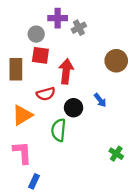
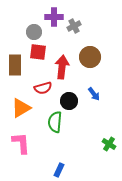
brown circle: (116, 61) -> (90, 57), moved
blue rectangle: (34, 181) -> (59, 170), moved

